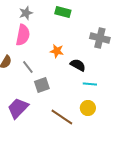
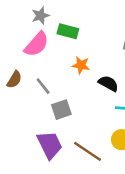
green rectangle: (63, 12) -> (68, 31), moved
pink semicircle: (23, 35) -> (37, 44), turned 30
purple trapezoid: (18, 108) -> (50, 145), moved, turned 110

